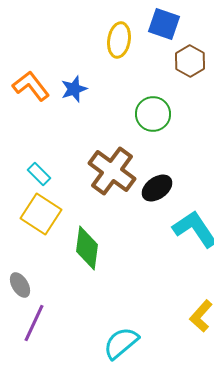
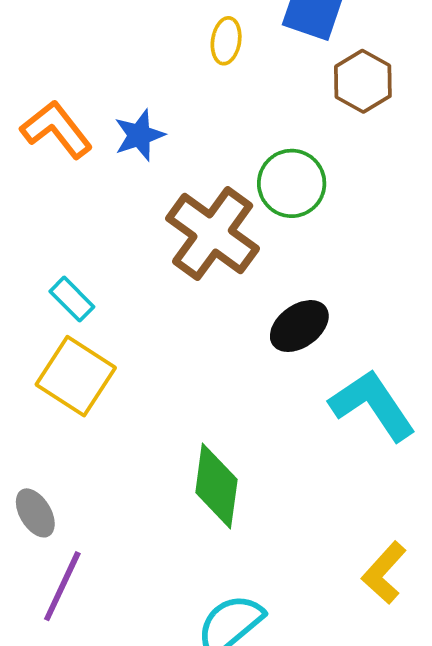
yellow ellipse: (119, 40) -> (226, 41), size x0.7
brown cross: (112, 171) -> (213, 234), moved
green diamond: (87, 248) -> (216, 486), moved

